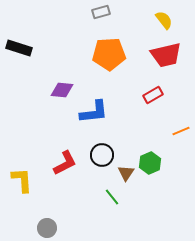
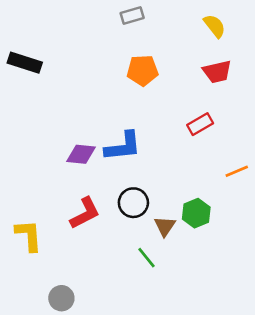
orange pentagon: (109, 54) -> (143, 70), size x0.7
red trapezoid: (166, 55) -> (217, 72), size x0.7
purple diamond: (62, 90) -> (81, 154), moved

